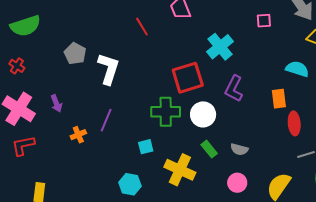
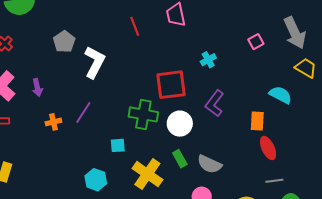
pink square: (264, 21) -> (256, 42), turned -35
cyan cross: (220, 47) -> (208, 60), size x0.6
red ellipse: (294, 123) -> (268, 148), turned -30
gray semicircle: (239, 149) -> (209, 164), size x1.4

